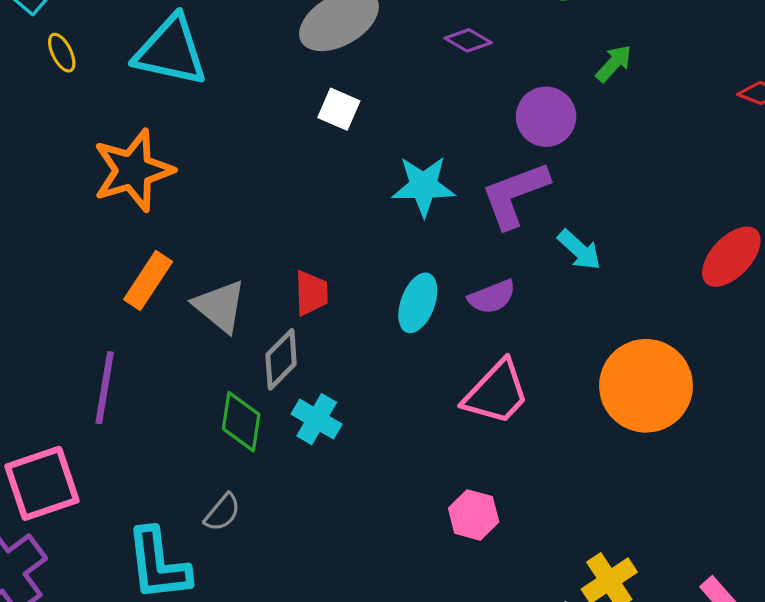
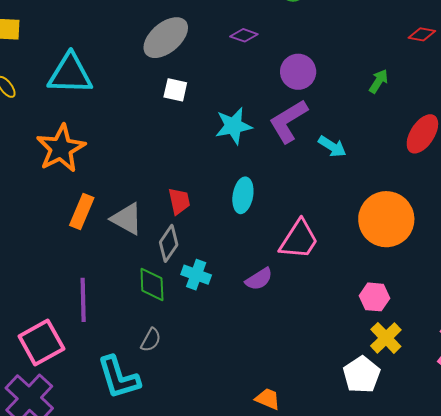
green arrow: (614, 63) -> (379, 81), moved
purple semicircle: (492, 297) -> (259, 279), moved
purple line: (105, 388) -> (83, 300), moved
pink hexagon: (474, 515) -> (374, 297), moved

